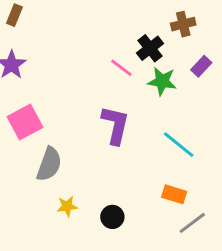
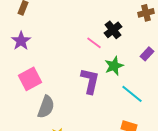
brown cross: (183, 24) -> (146, 13), moved
purple rectangle: (201, 66) -> (147, 54), moved
green star: (162, 81) -> (114, 66), moved, turned -30

